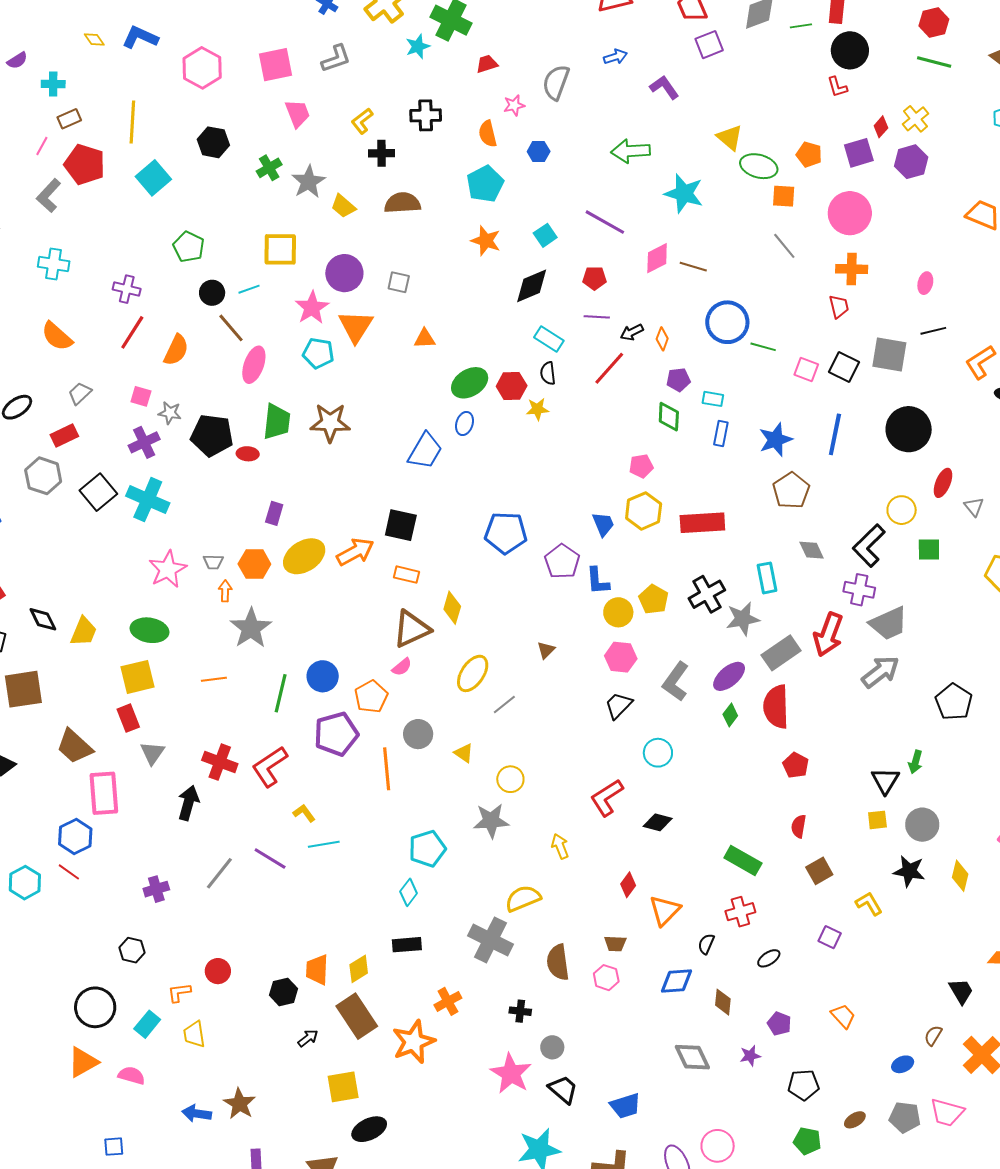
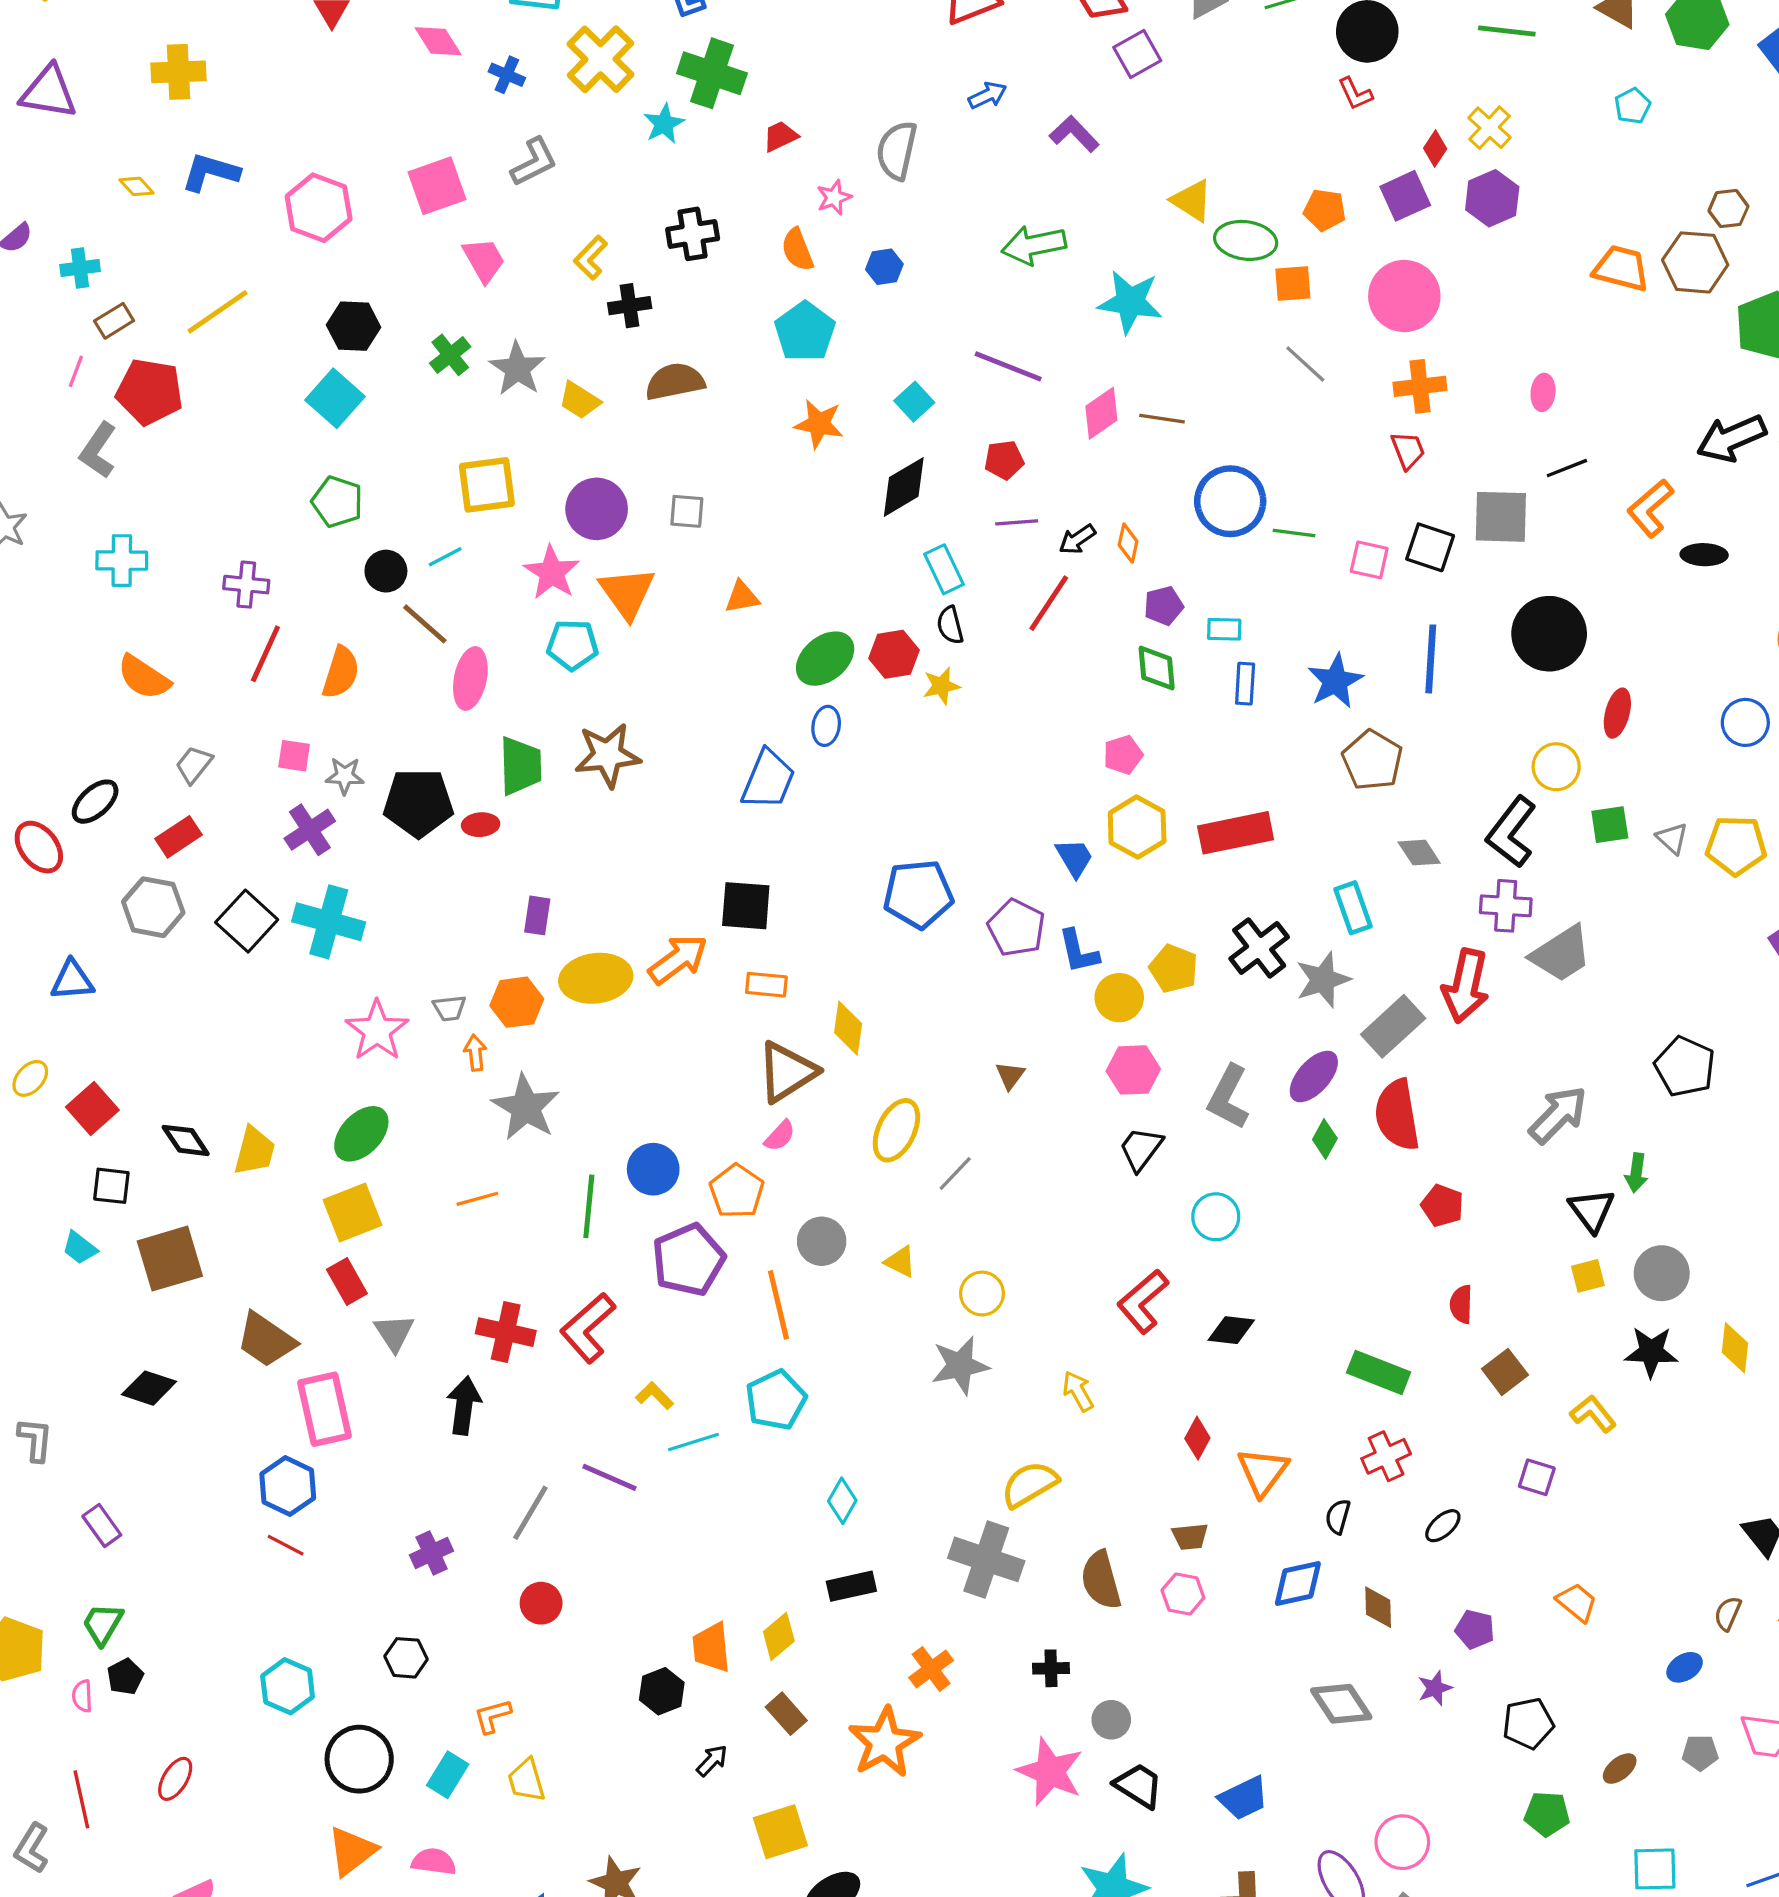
yellow line: (132, 122) -> (218, 312), turned 60
cyan square: (153, 178) -> (335, 398), moved
cyan rectangle: (549, 339) -> (944, 569), turned 40
gray triangle: (974, 507) -> (1672, 838), moved
yellow ellipse: (304, 556) -> (596, 978), turned 33
green ellipse: (149, 630) -> (361, 1134), turned -48
gray arrow: (880, 672) -> (1558, 1115), moved
cyan pentagon: (427, 849) -> (776, 1400), moved
cyan hexagon: (25, 883) -> (288, 1686), moved
red circle: (218, 971) -> (541, 1603), moved
brown rectangle: (357, 1016) -> (786, 1714), size x0.6
gray pentagon: (905, 1117) -> (1700, 1753), size x0.7

